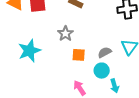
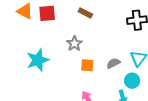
cyan circle: (102, 71) -> (132, 81), moved

